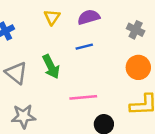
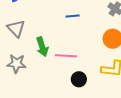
green arrow: (51, 67) -> (42, 47), moved

